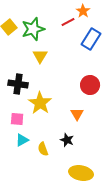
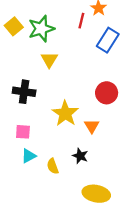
red line: (68, 22) -> (81, 21), turned -48
yellow star: (40, 103) -> (65, 113), moved

